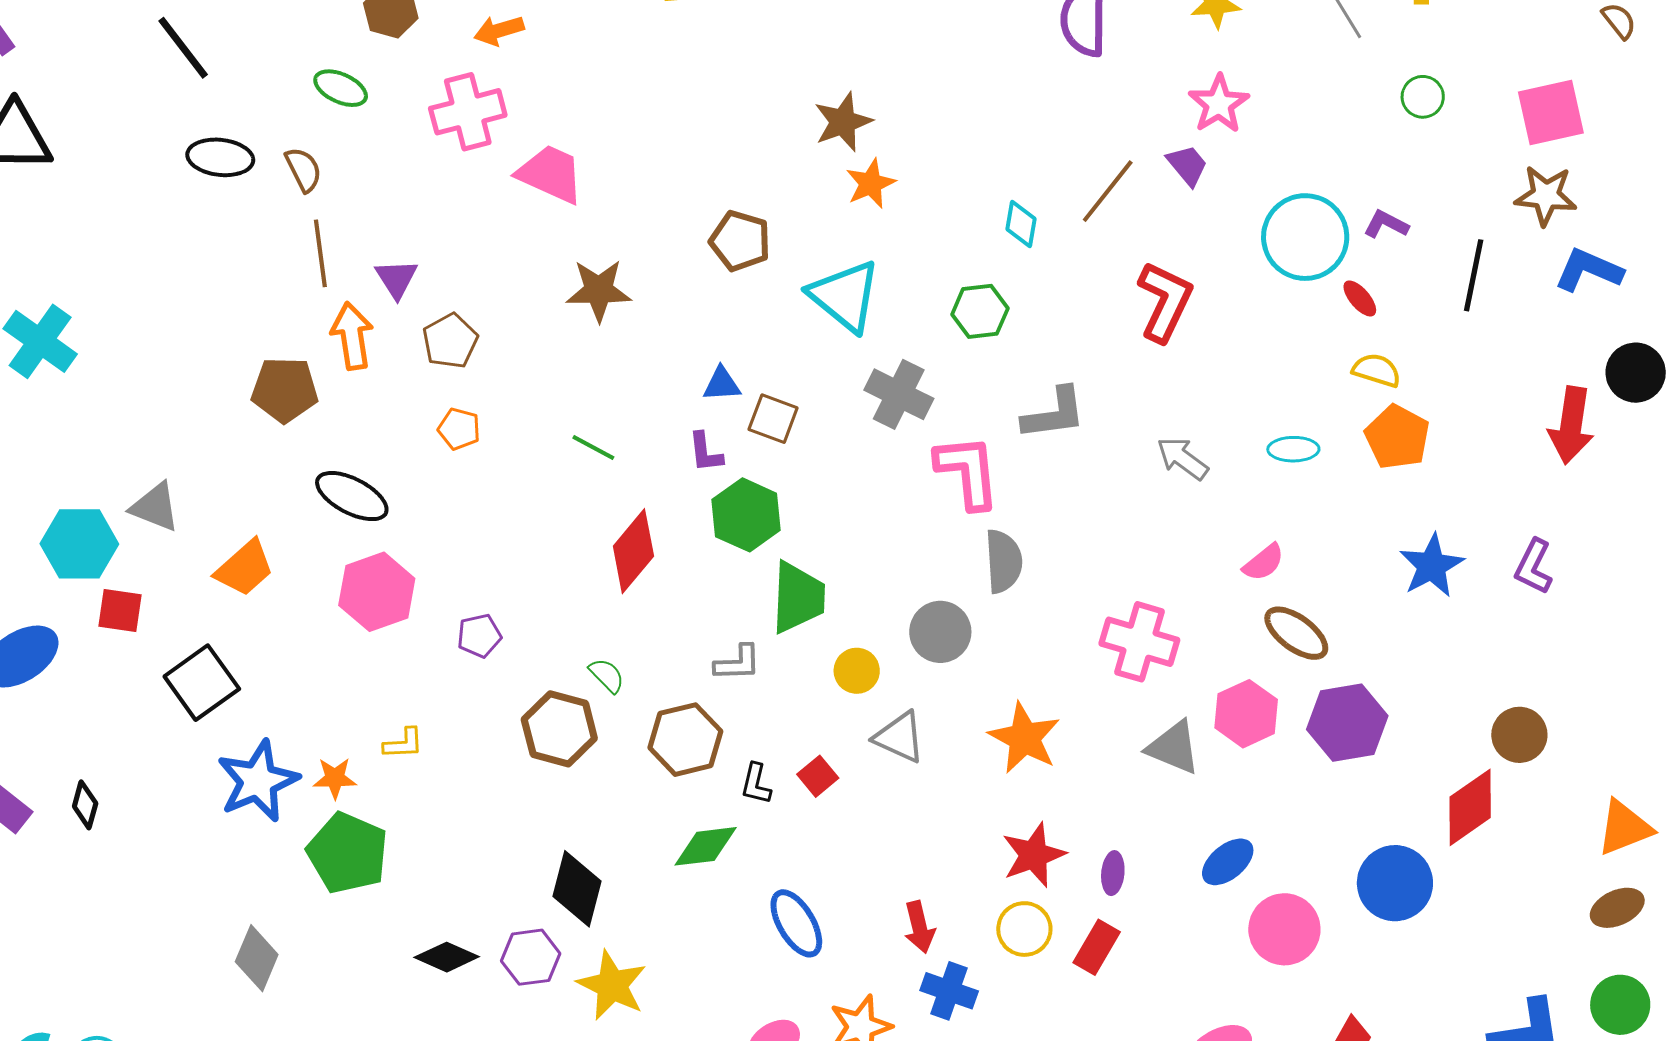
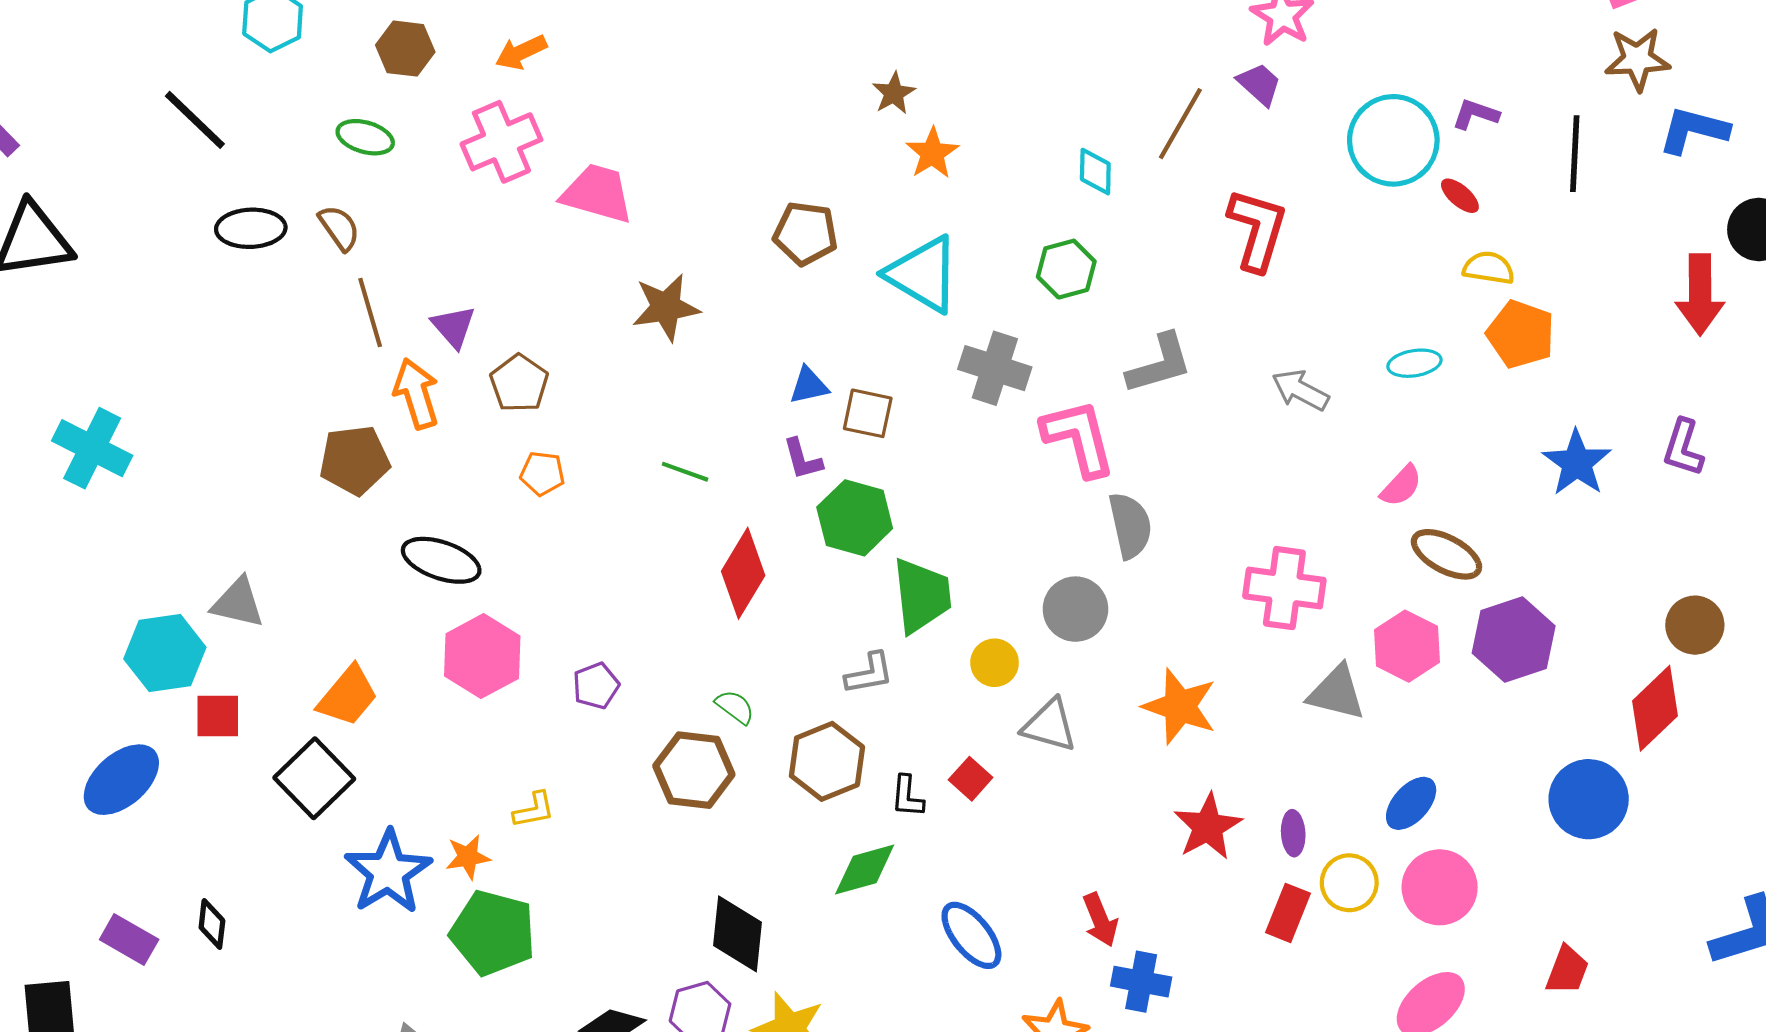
brown star: (843, 122) -> (894, 93), size x0.7
orange trapezoid: (245, 568) -> (348, 696), moved
yellow circle: (1024, 929) -> (1349, 883), moved
pink circle: (1284, 929) -> (1440, 887), moved

